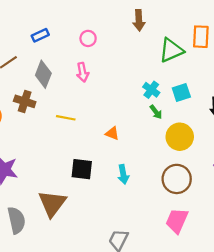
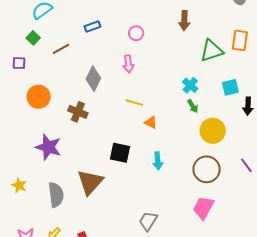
gray diamond: (43, 74) -> (93, 79), moved
cyan square: (181, 93) -> (230, 87), moved
brown cross: (25, 101) -> (78, 112), moved
yellow line: (66, 118) -> (134, 103), moved

